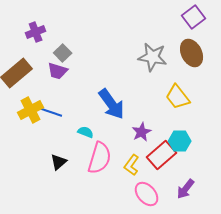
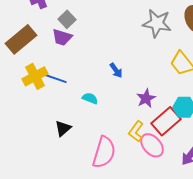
blue arrow: (112, 104) -> (116, 70), size x0.5
pink semicircle: (100, 158) -> (104, 152), moved
pink ellipse: (147, 194) -> (152, 145), moved

